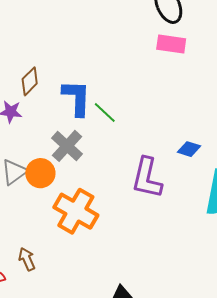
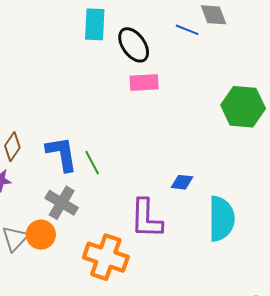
green line: (105, 112) -> (92, 163), turned 30
orange cross: (76, 211) -> (106, 257), moved

